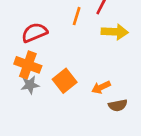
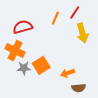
yellow arrow: (115, 32) -> (82, 33), turned 66
gray star: (30, 85) -> (24, 68), moved

